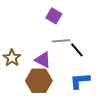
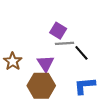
purple square: (54, 16) -> (58, 31), moved
purple triangle: (43, 60) -> (45, 63), turned 30

